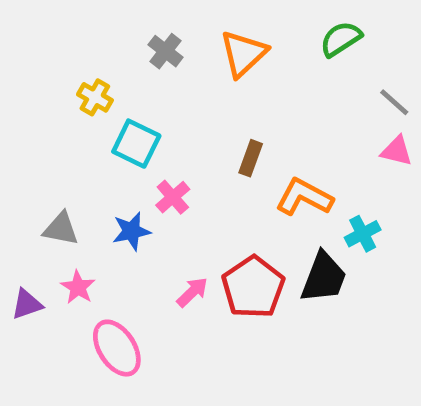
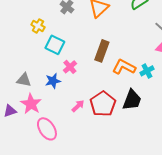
brown rectangle: (251, 158) -> (102, 51), size x1.5
cyan cross: (363, 234) -> (147, 71), moved
pink star: (78, 287) -> (31, 104), size x1.5

